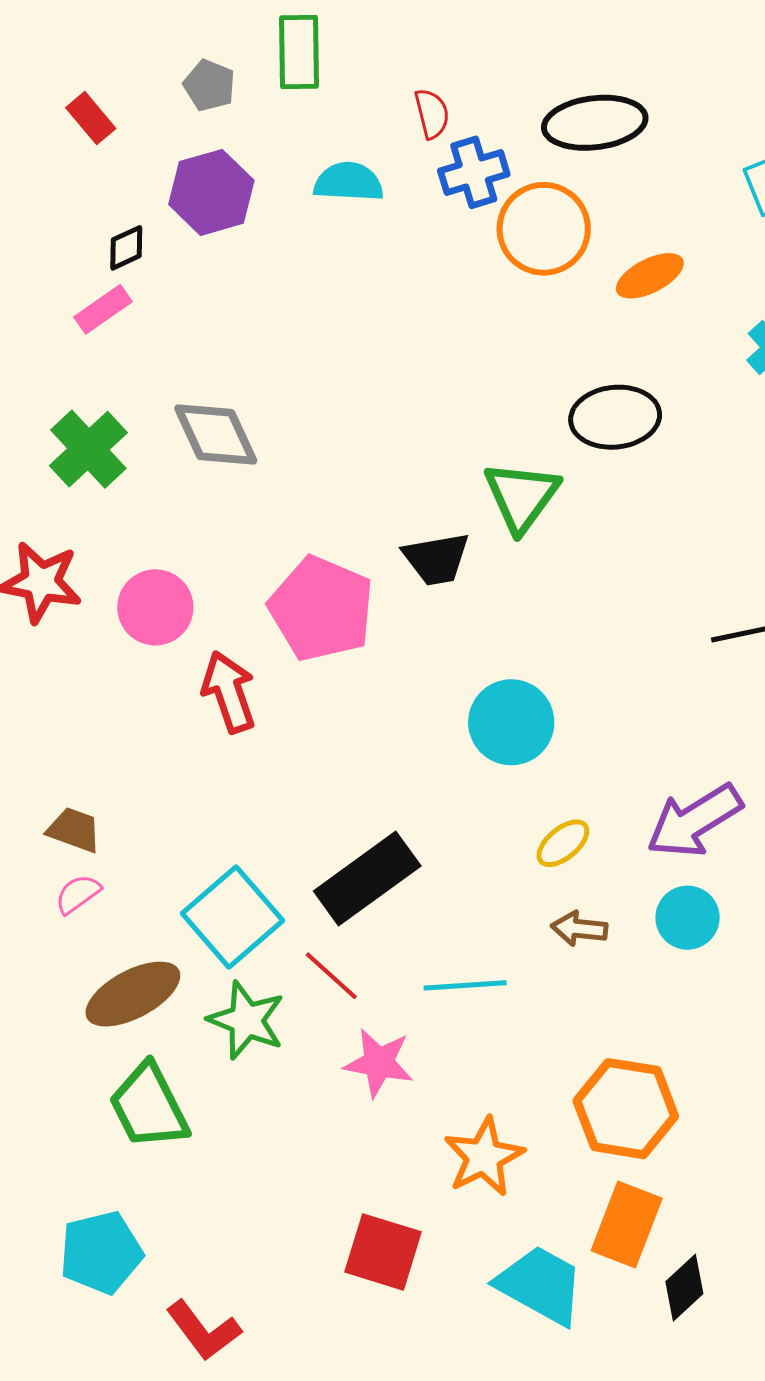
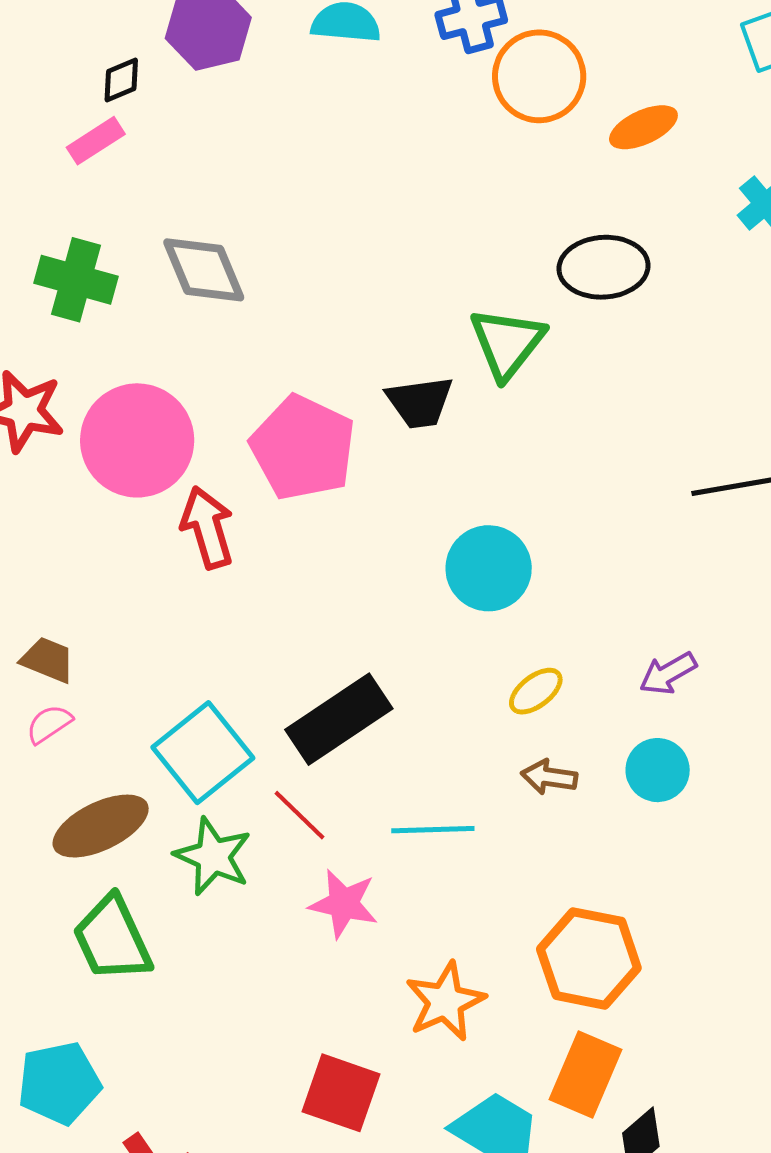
green cross: (88, 449) -> (76, 280), turned -34
pink circle: (155, 607) -> (137, 440), size x1.5
purple arrow: (694, 821) -> (668, 673), size x0.6

